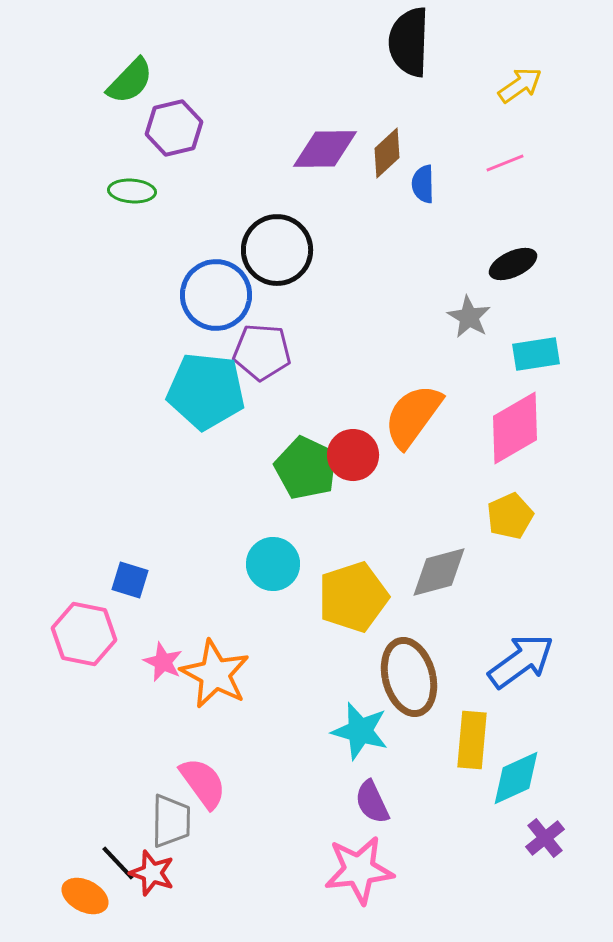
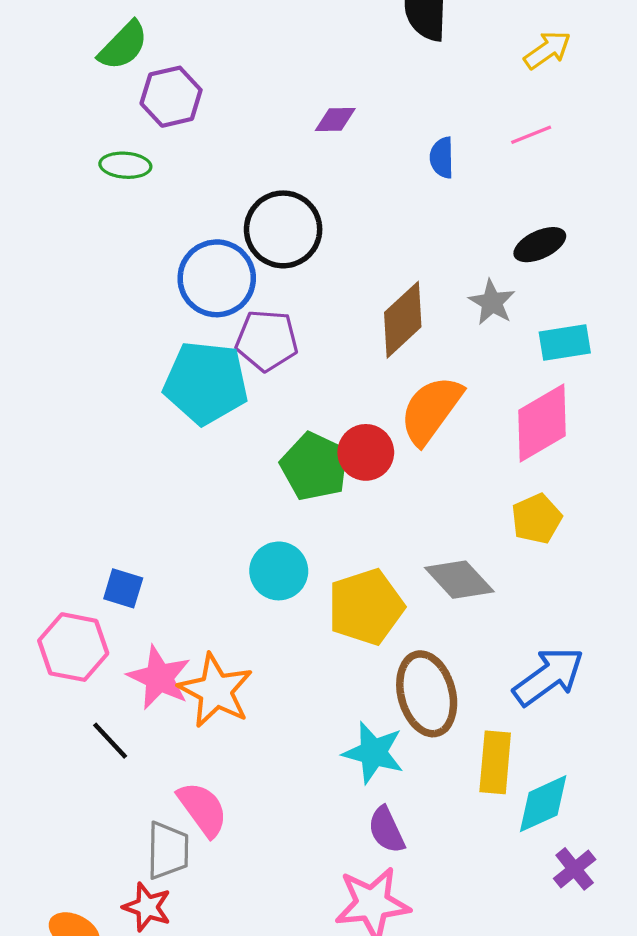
purple diamond: (325, 149) -> (335, 120), size x0.6
brown diamond: (387, 153) -> (403, 320), moved, size x1.4
gray diamond: (439, 572) -> (459, 580), turned 62
pink star: (163, 662) -> (159, 678), size x1.5
black line: (118, 863) -> (110, 741), moved

